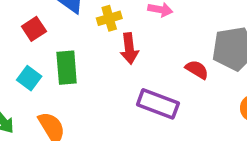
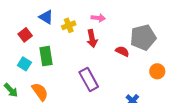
red arrow: (129, 48) -> (92, 39), moved
purple rectangle: (158, 104) -> (89, 79), moved, turned 45

